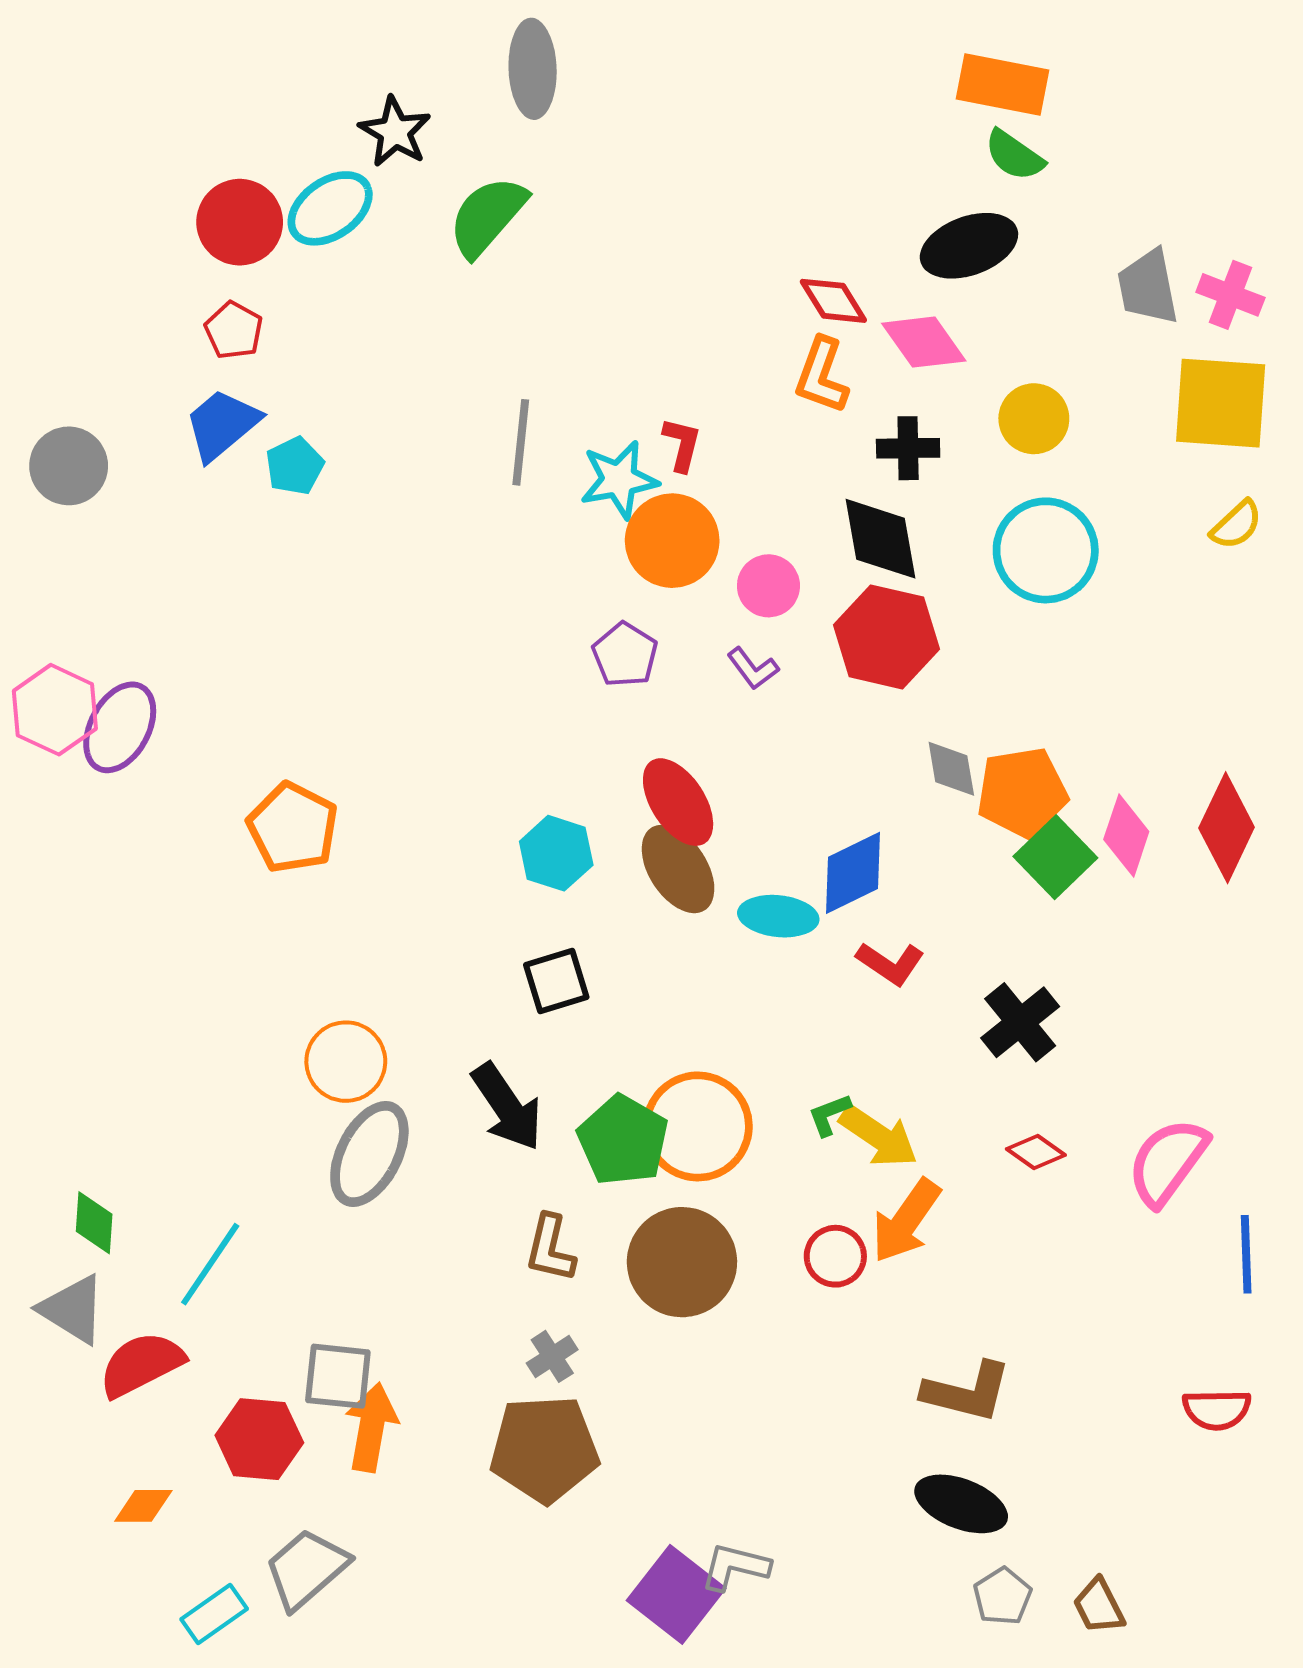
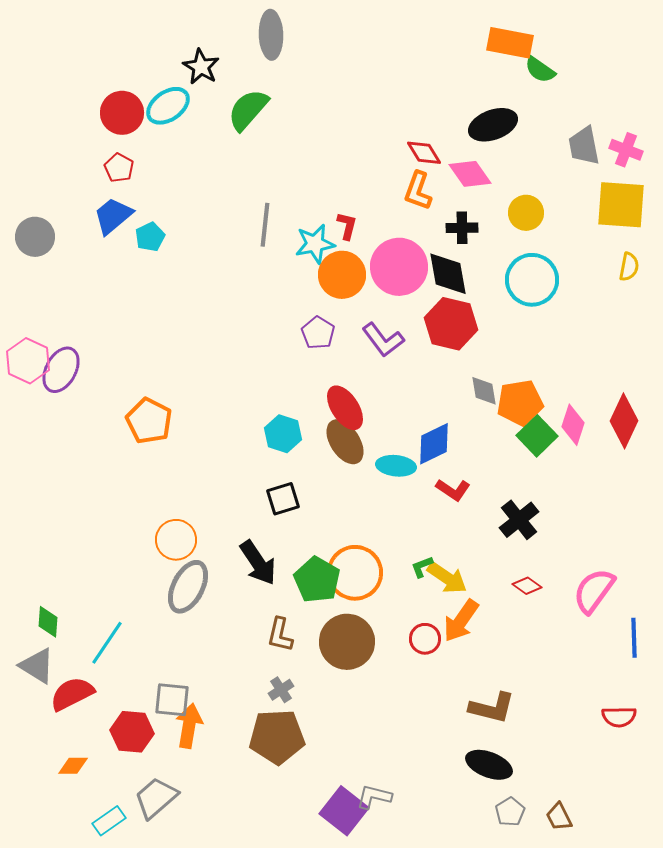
green semicircle: (1014, 155) -> (540, 70), moved
yellow semicircle: (1236, 525) -> (629, 267), turned -36
pink circle: (768, 586) -> (399, 267), moved, size x1.8
purple L-shape: (753, 668) -> (383, 340), size x1.6

